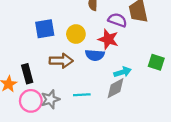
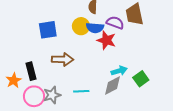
yellow circle: (76, 34) -> (81, 26), moved
blue semicircle: (95, 55) -> (95, 28), moved
green square: (156, 62) -> (141, 79), moved, turned 35

